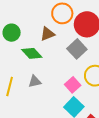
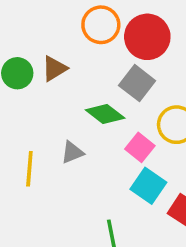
brown triangle: (47, 34) -> (54, 68), moved
green diamond: (32, 53) -> (105, 114), moved

